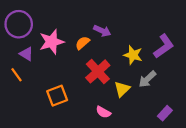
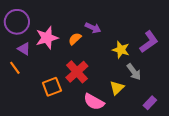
red cross: (98, 71) -> (77, 72), moved
gray arrow: (147, 79) -> (134, 72), turned -84
yellow triangle: (122, 89) -> (117, 88), moved
pink semicircle: (103, 112) -> (94, 102), size x1.5

